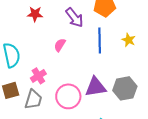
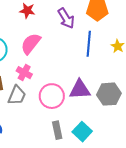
pink semicircle: (60, 45) -> (31, 44), moved, size x1.6
pink cross: (38, 76) -> (24, 73), turned -35

